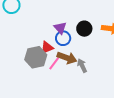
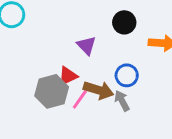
black circle: (84, 29) -> (124, 22), moved
blue circle: (63, 38) -> (127, 75), moved

